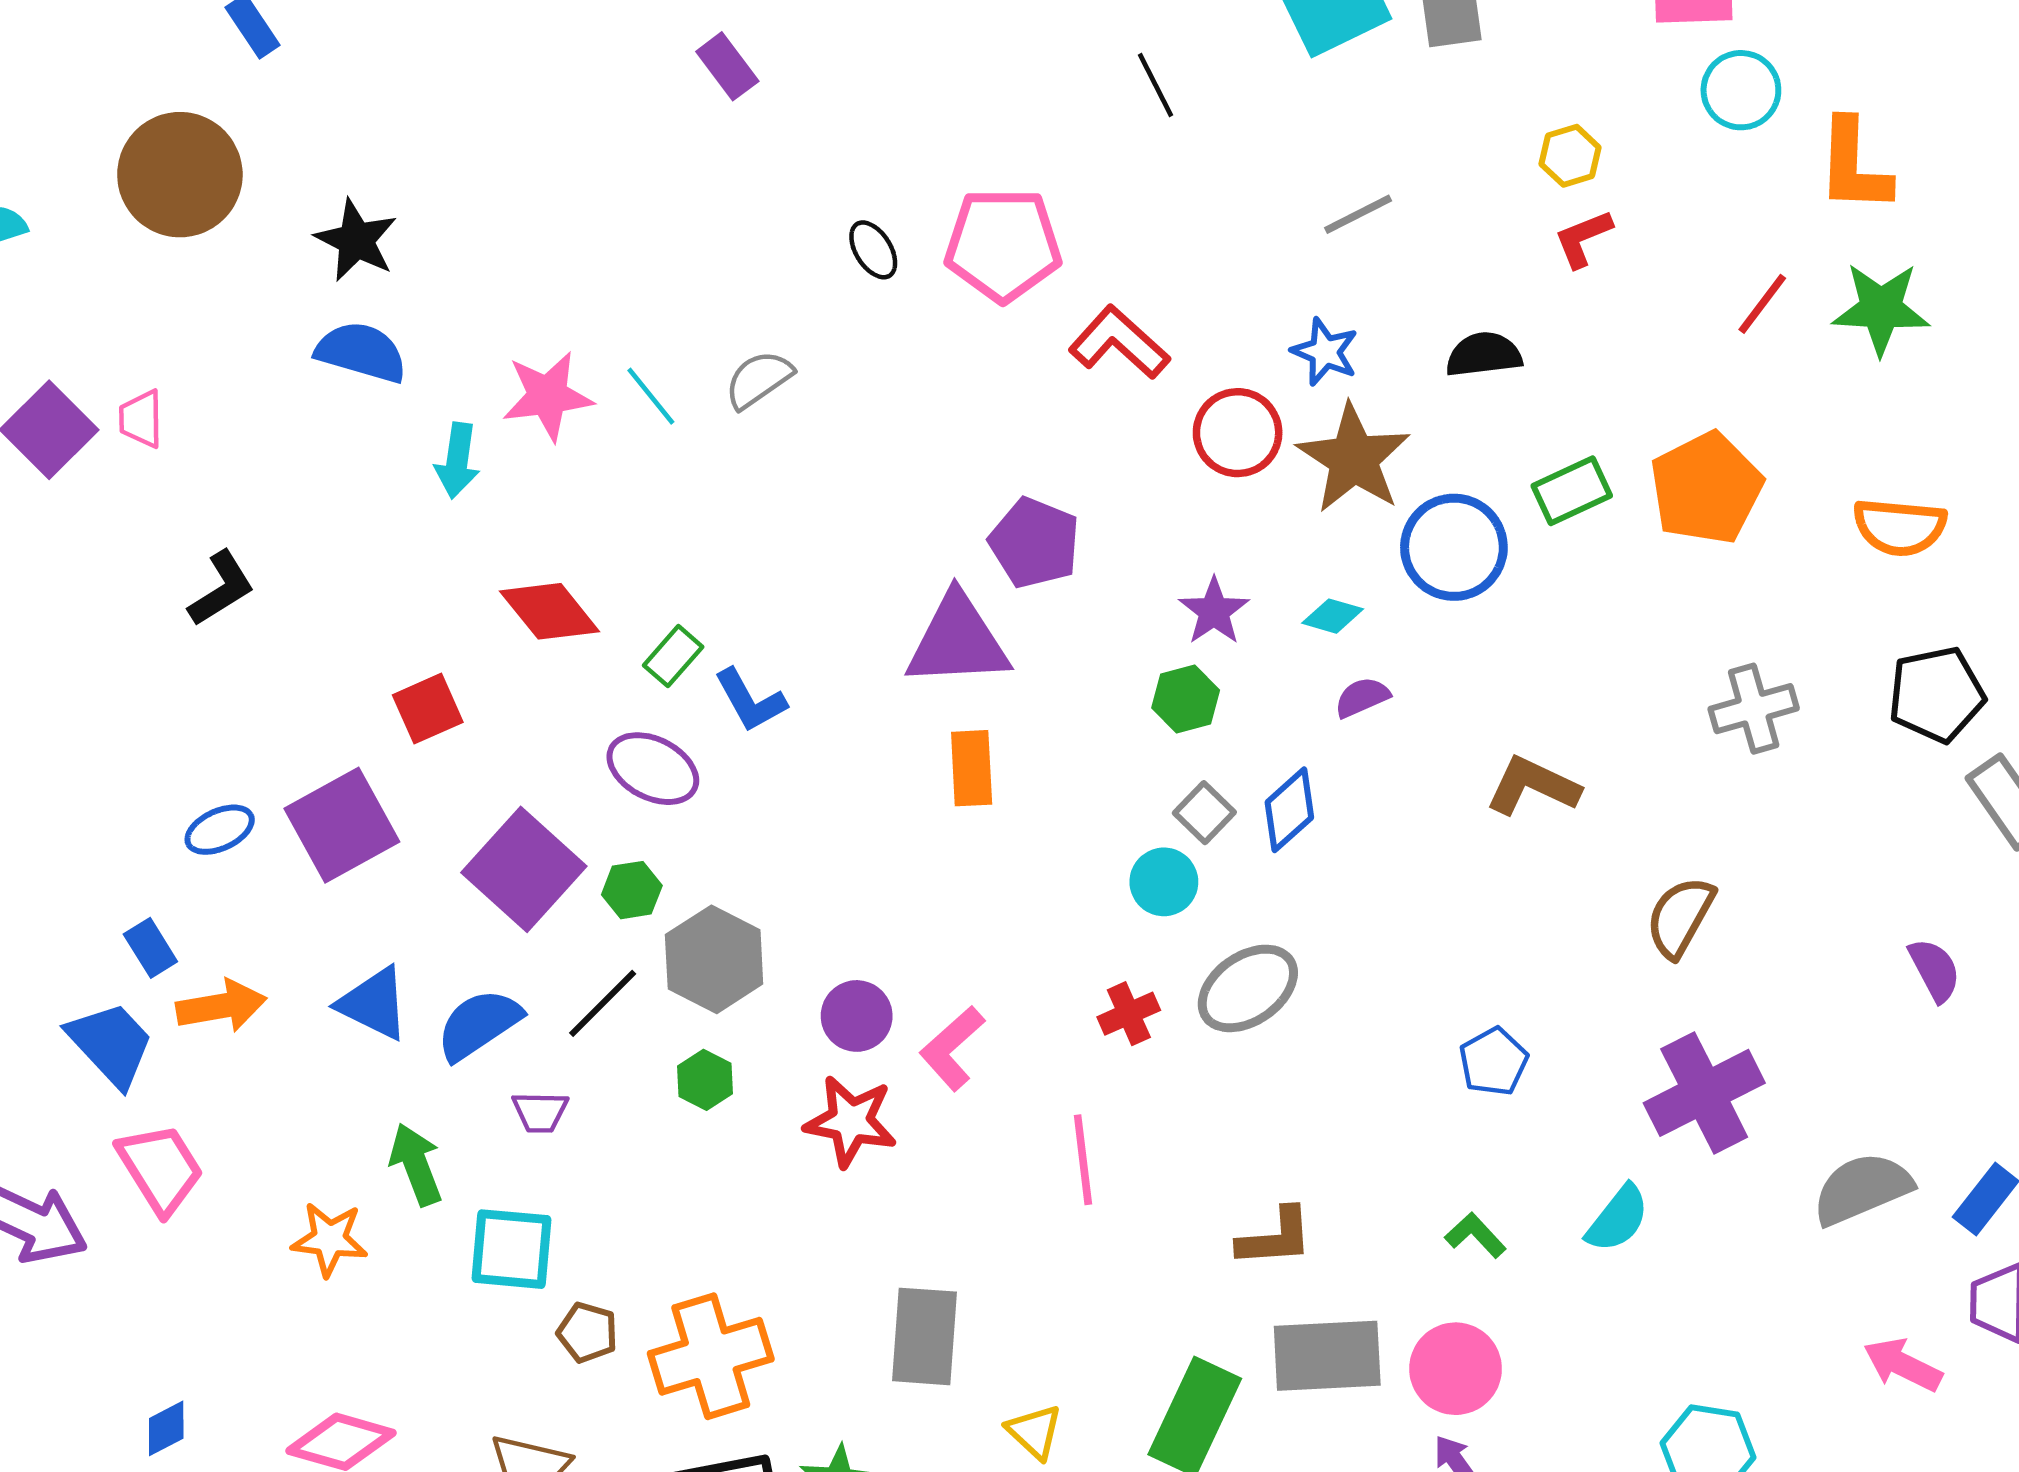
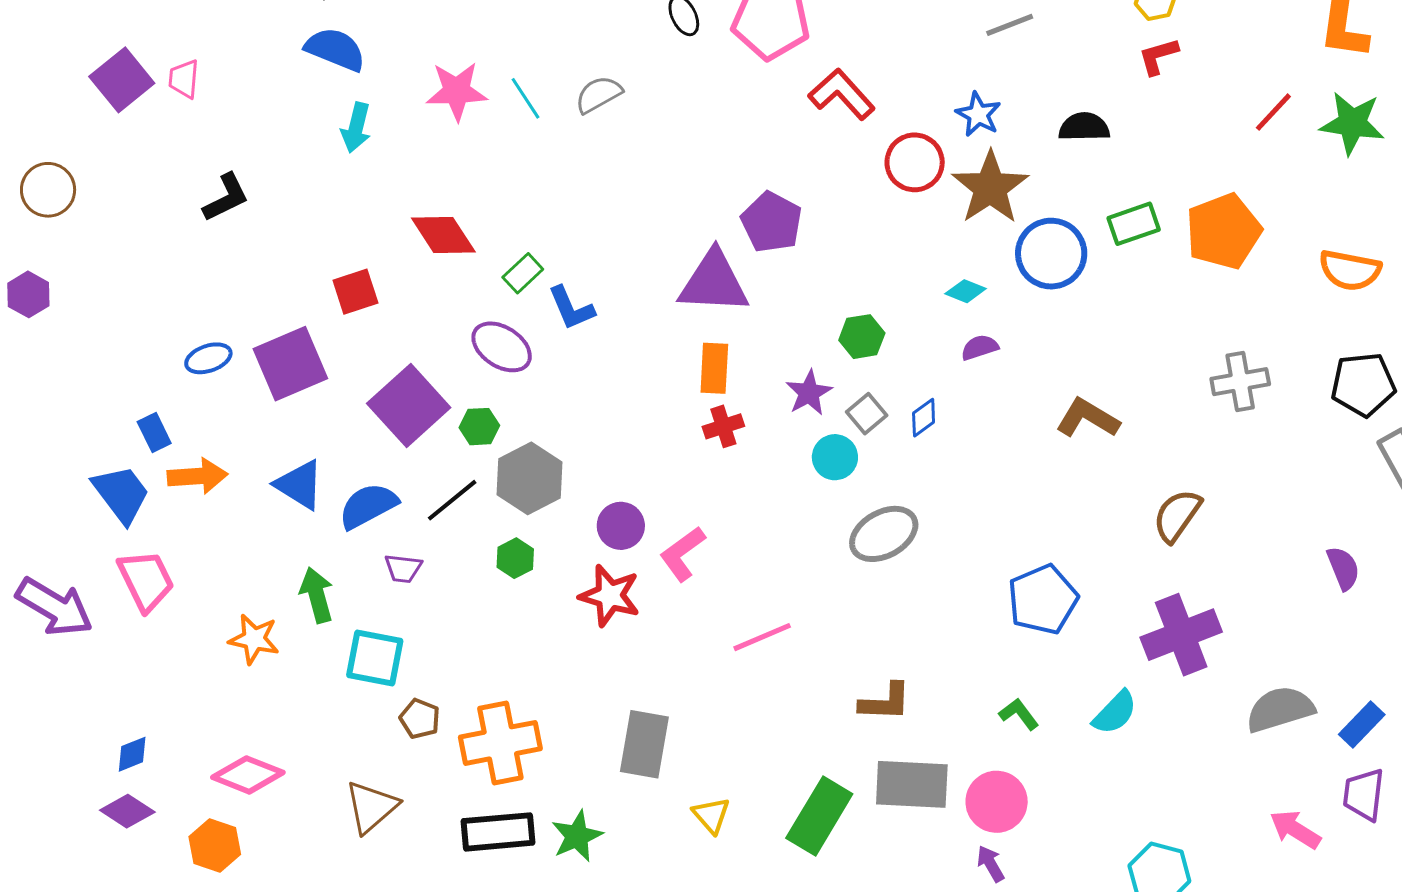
cyan arrow: (457, 461) -> (356, 128), moved
purple star: (1214, 611) -> (809, 393), moved
blue diamond: (1289, 810) -> (924, 418), size x0.7
red cross: (1129, 1014) -> (723, 426), moved
blue pentagon: (1494, 1062) -> (1043, 599), size x1.5
pink line: (1083, 1160) -> (762, 637), turned 68

